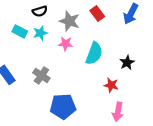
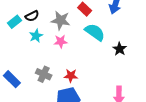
cyan rectangle: (20, 31) -> (15, 22), moved, turned -56
cyan semicircle: (94, 53) -> (95, 32), moved, turned -65
red star: (111, 85) -> (71, 76), moved

